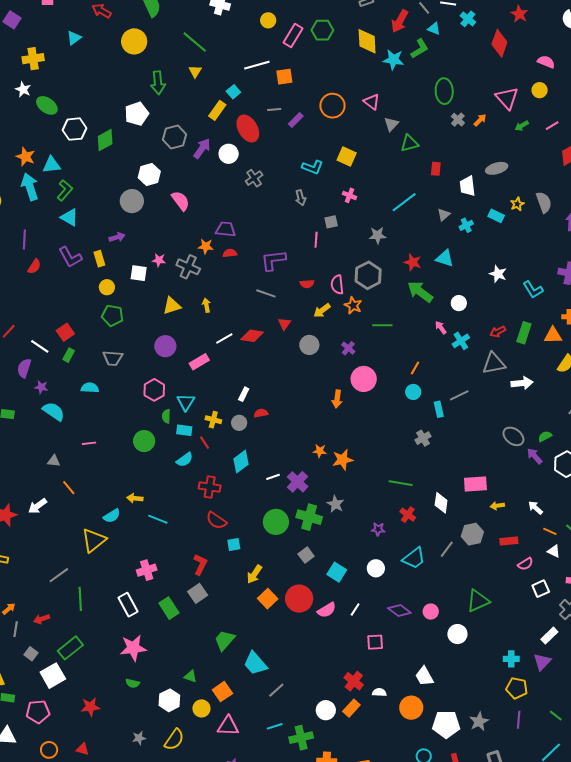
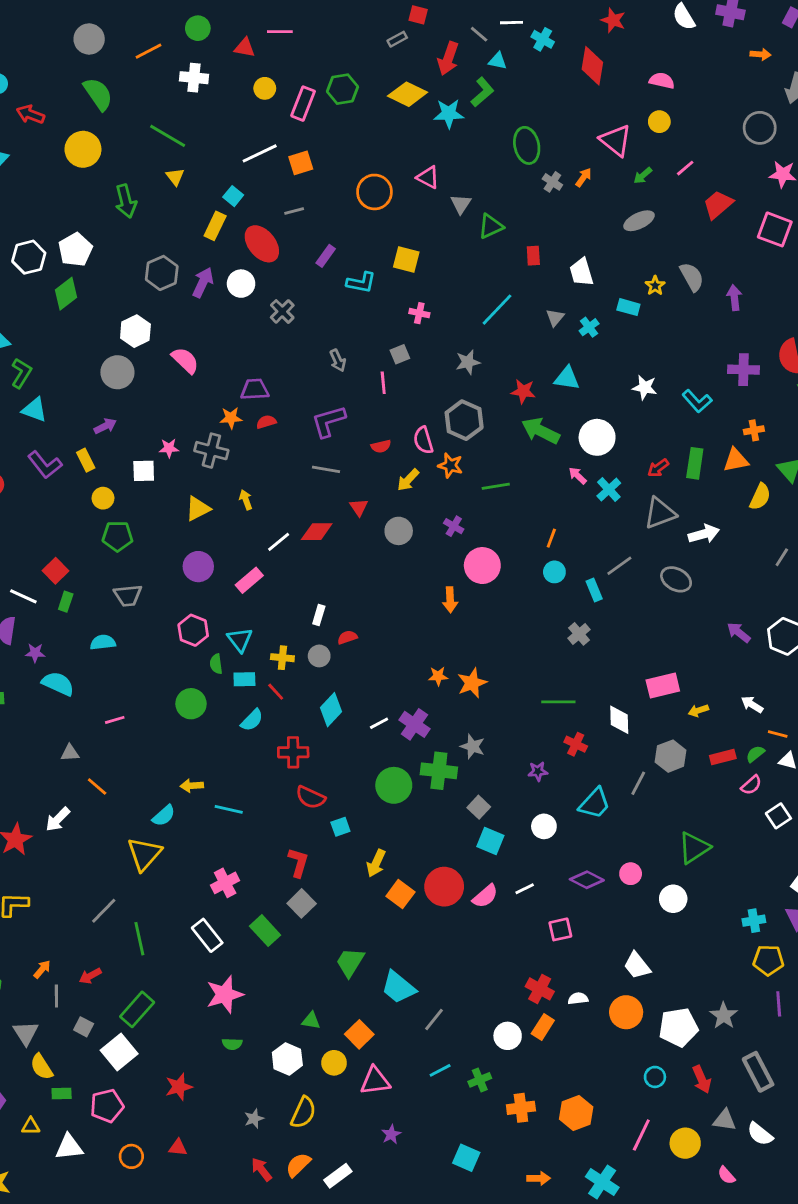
yellow diamond: (367, 41) -> (408, 94), turned -52
white pentagon: (137, 114) -> (75, 250), moved
purple rectangle: (296, 120) -> (326, 256), moved
white hexagon: (75, 129) -> (29, 257), moved
gray ellipse: (497, 168) -> (639, 221), moved
gray arrow: (301, 198) -> (338, 360), moved
white circle: (459, 303) -> (597, 437), size x1.6
gray ellipse: (513, 436) -> (676, 579), moved
green semicircle: (545, 436) -> (755, 754), moved
gray square: (306, 555) -> (479, 807), moved
white line: (355, 610) -> (525, 889), turned 40
green cross: (301, 738) -> (480, 1080), size x0.7

